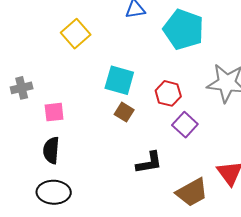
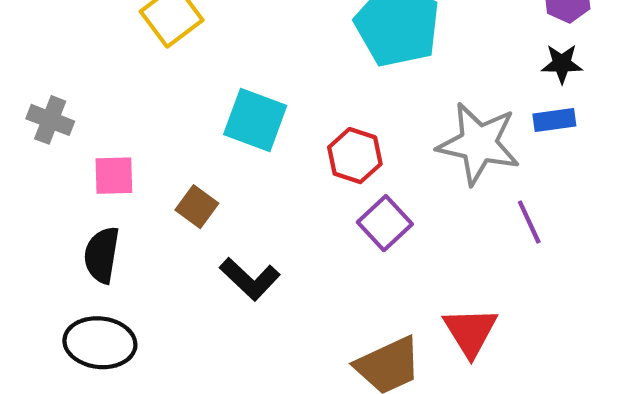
gray cross: (22, 88) -> (50, 120), turned 30
brown square: (124, 112) -> (197, 207), moved
black L-shape: (149, 163) -> (250, 279), moved, turned 48

